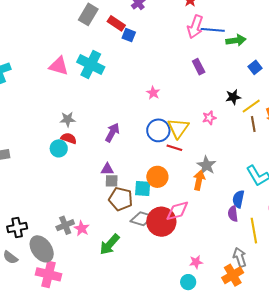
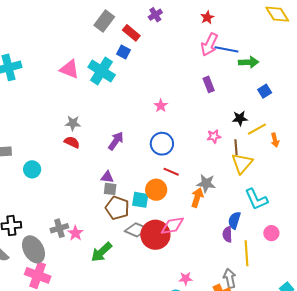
blue square: (129, 35) -> (123, 52), moved
brown line: (253, 124) -> (236, 147), moved
yellow triangle: (178, 128) -> (242, 163), moved
cyan circle: (59, 148) -> (32, 169), moved
red line: (174, 148) -> (171, 172), moved
gray star: (206, 165) -> (206, 183), turned -30

